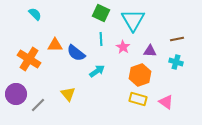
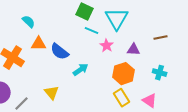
cyan semicircle: (35, 14) -> (29, 22), moved
cyan line: (101, 39) -> (92, 31), moved, turned -64
cyan cross: (176, 62) -> (160, 73), moved
yellow rectangle: (138, 99) -> (122, 98), turned 42

